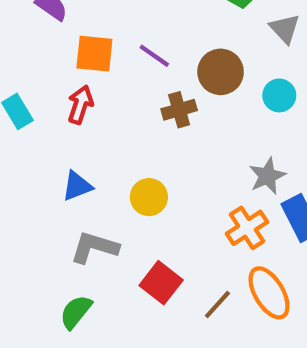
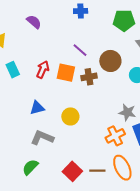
orange square: (94, 54) -> (66, 73), moved
gray star: (267, 176) -> (127, 112), turned 30
red square: (161, 283) -> (72, 171), moved
brown line: (217, 304) -> (97, 171), turned 42

